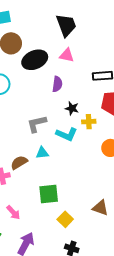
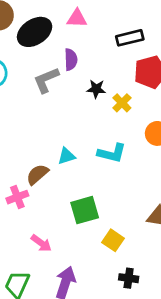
yellow cross: (89, 122) -> (122, 103), turned -32
gray L-shape: (37, 124) -> (46, 80), moved
cyan L-shape: (67, 134) -> (112, 153), moved

